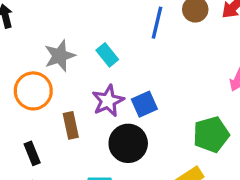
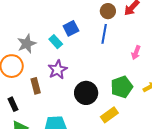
blue line: (157, 23) -> (104, 34), moved
blue square: (144, 104) -> (71, 28), moved
black circle: (128, 143) -> (86, 93), moved

